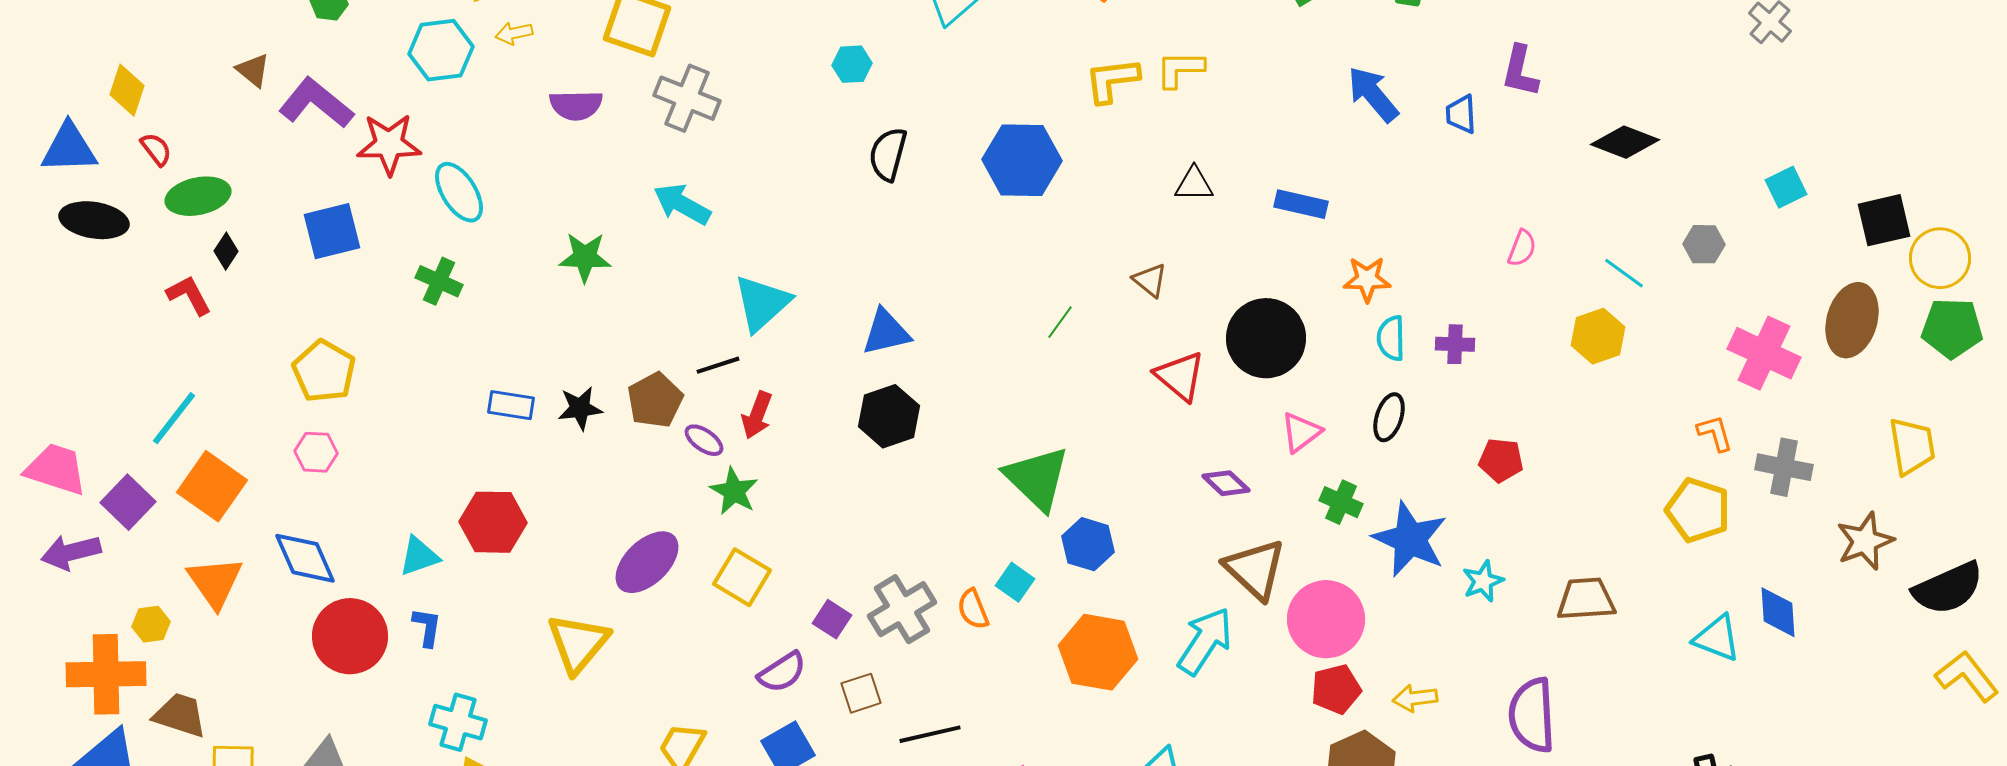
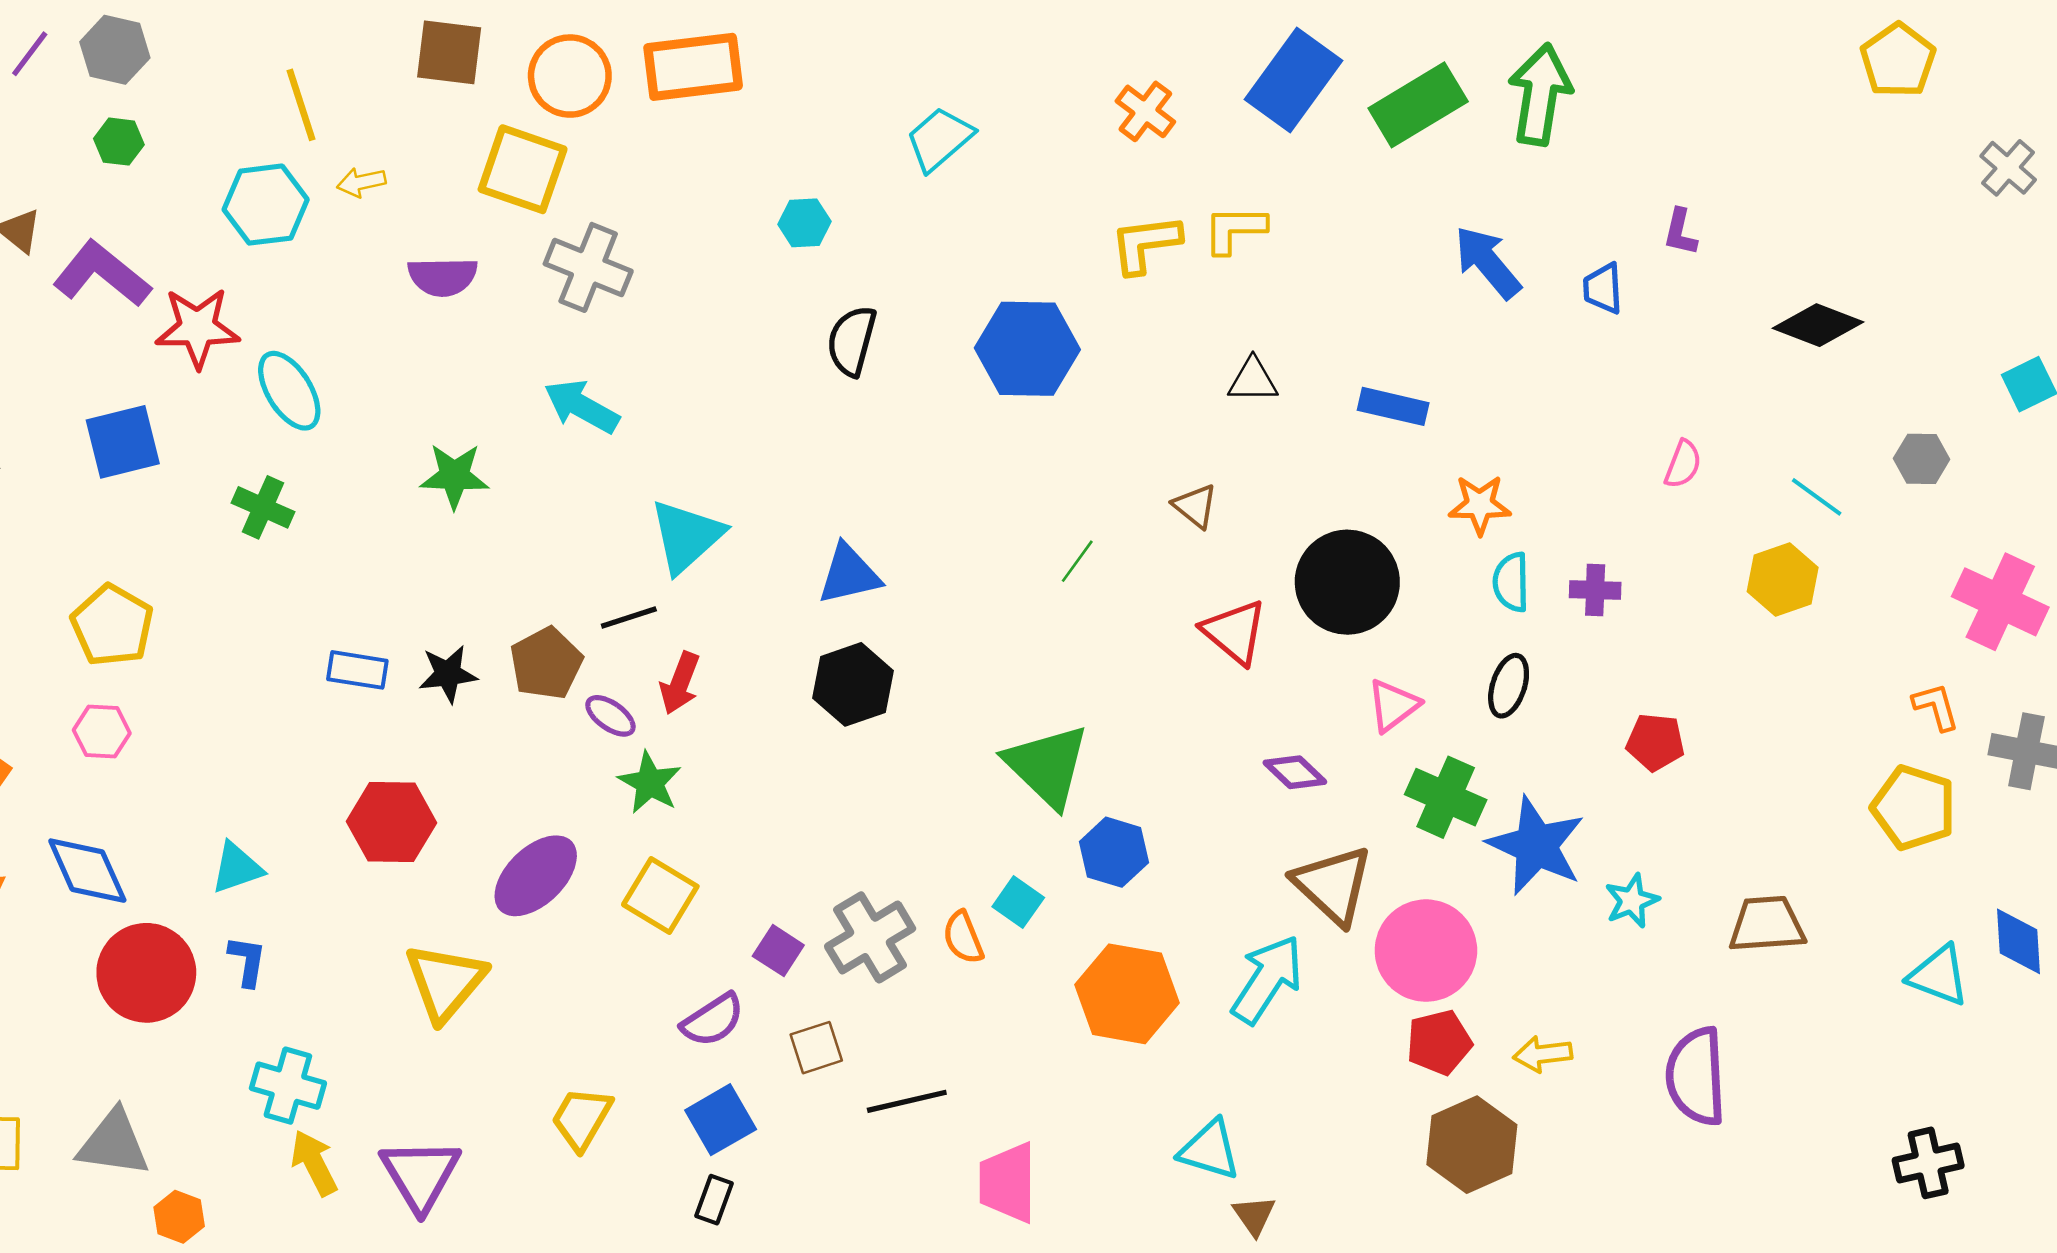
purple L-shape: (1520, 71) -> (1680, 232), size x0.7
green cross: (1341, 502) -> (1446, 797), size x1.4
red hexagon: (493, 522) -> (392, 822), moved

